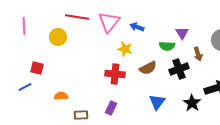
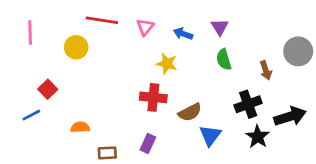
pink triangle: (109, 22) -> (145, 27), size x0.6
purple triangle: (182, 33) -> (220, 27), moved
green semicircle: (167, 46) -> (224, 60), turned 70
red square: (37, 68) -> (48, 89), turned 32
brown semicircle: (148, 68) -> (190, 112), moved
black cross: (179, 69) -> (248, 104), moved

